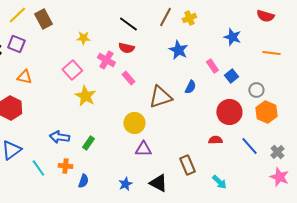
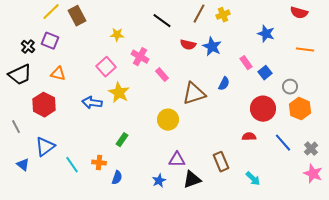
red semicircle: (126, 48) -> (188, 45), moved
blue arrow: (59, 137) -> (92, 103), moved
purple triangle: (143, 149) -> (177, 160), moved
black triangle: (158, 183) -> (192, 180), turned -48

